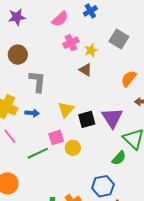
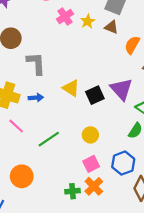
brown triangle: (85, 70) -> (111, 27), moved
yellow triangle: (66, 110) -> (71, 88), turned -30
pink square: (56, 137) -> (91, 164), moved
yellow circle: (73, 148) -> (90, 135), moved

